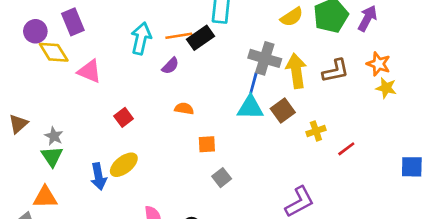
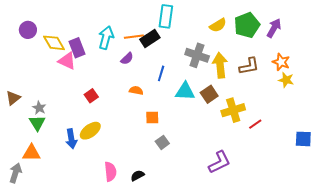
purple rectangle: (73, 22) -> (77, 48), moved
yellow diamond: (54, 52) -> (54, 43), moved
blue line: (253, 83) -> (161, 73), moved
yellow cross: (316, 131) -> (233, 110), size x1.6

